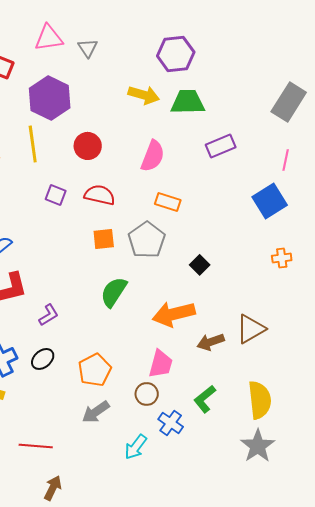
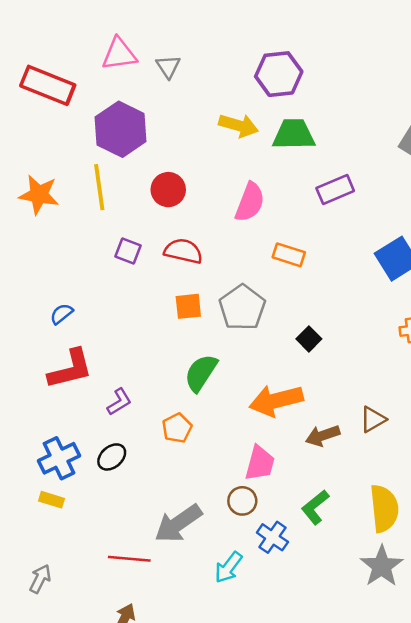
orange rectangle: (168, 202) -> (289, 255), moved
brown triangle: (251, 329) -> (373, 419), size x0.7
orange pentagon: (95, 370) -> (177, 428), moved, size x0.7
gray arrow: (96, 412) -> (178, 523), size x1.4
red line: (36, 446) -> (129, 559), moved

